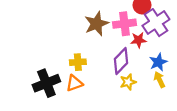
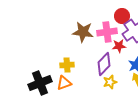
brown star: (97, 24) -> (83, 32), turned 30

